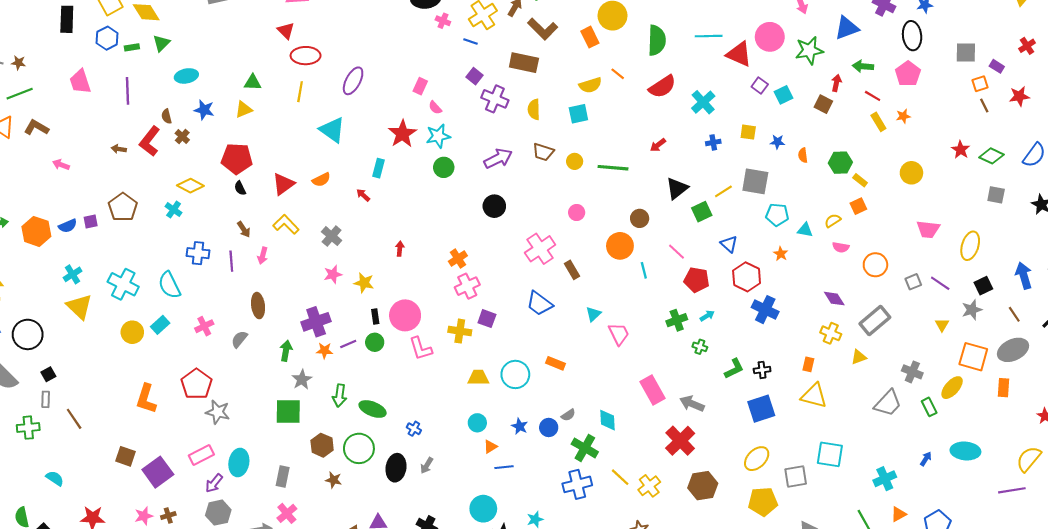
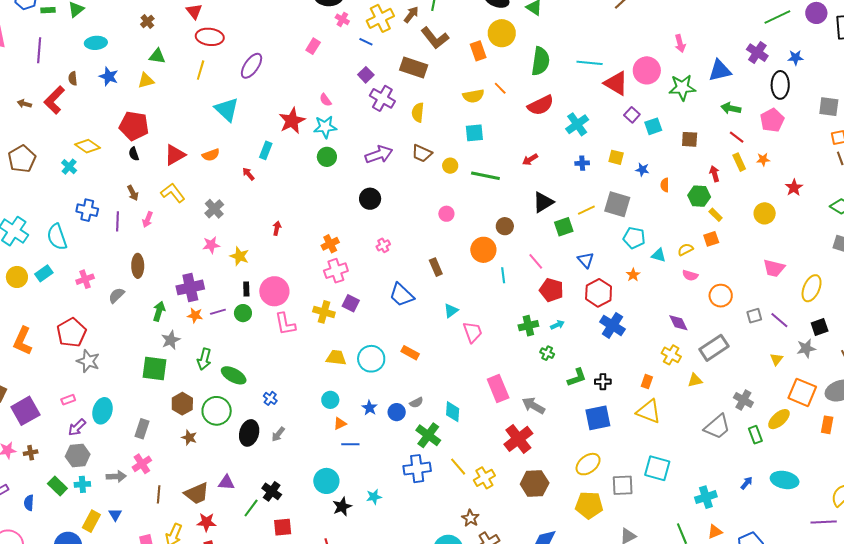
red arrow: (836, 83) -> (714, 174), moved, turned -35
pink rectangle: (420, 86) -> (313, 46), moved
brown square: (823, 104) -> (690, 139), turned -30
cyan square: (578, 114) -> (474, 133), moved
brown cross: (182, 137) -> (147, 21), moved
red star: (961, 150) -> (794, 188), moved
pink cross: (540, 249) -> (383, 245), moved, size x0.5
pink rectangle: (201, 455) -> (68, 400), size x0.6

